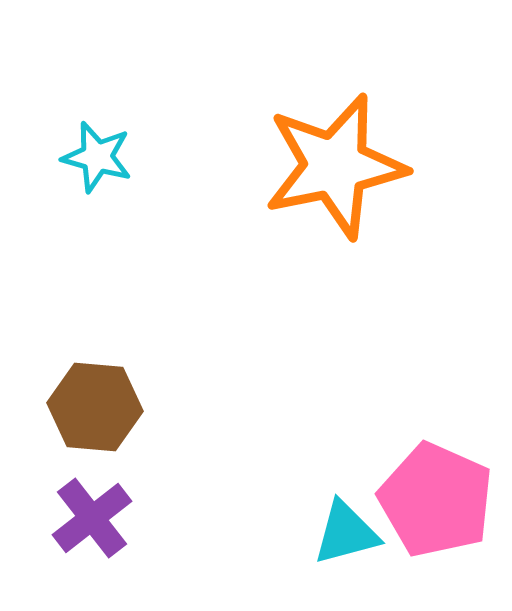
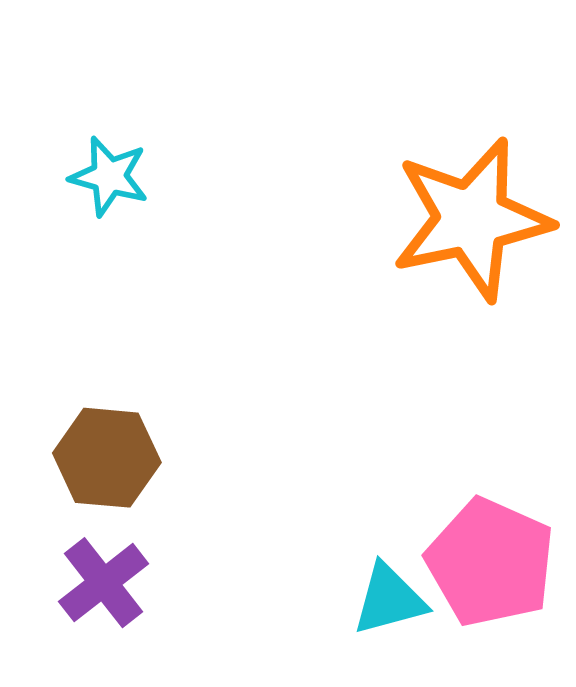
orange star: (335, 166) -> (471, 219), moved

